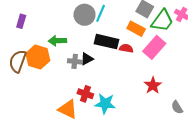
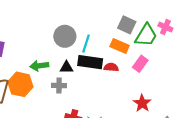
cyan line: (101, 13) -> (86, 44), moved
pink rectangle: (154, 47) -> (140, 64), size x0.7
black triangle: (87, 59) -> (66, 67), moved, turned 32

